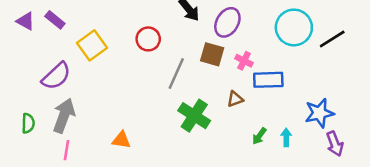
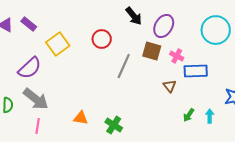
brown triangle: (235, 99) -> (170, 86), turned -48
gray arrow: (64, 116) -> (36, 99), turned 108
green cross: (194, 116) -> (114, 125), moved, size x0.7

